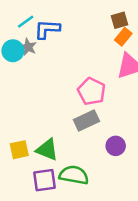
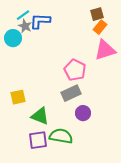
gray star: (28, 47) -> (25, 26), moved
purple circle: (116, 146) -> (83, 113), moved
yellow square: (19, 150) -> (18, 97), moved

